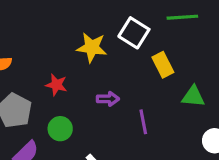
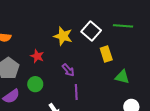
purple arrow: (108, 99) -> (68, 70), turned 40
purple line: (143, 122) -> (76, 92), moved

